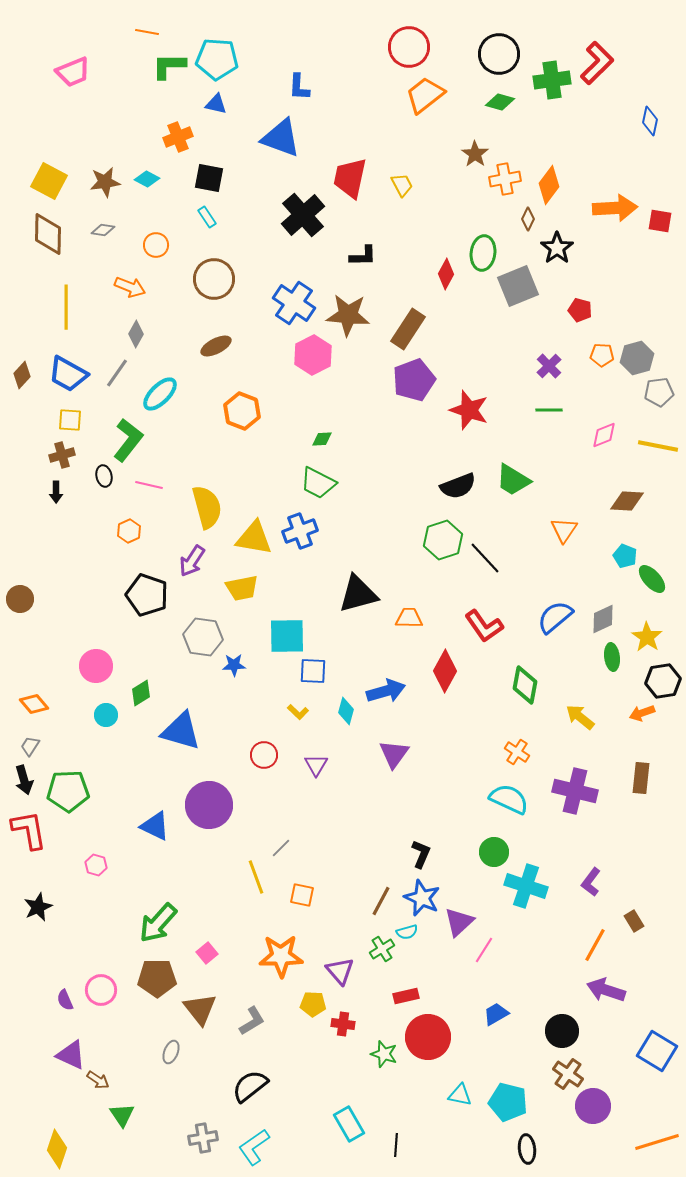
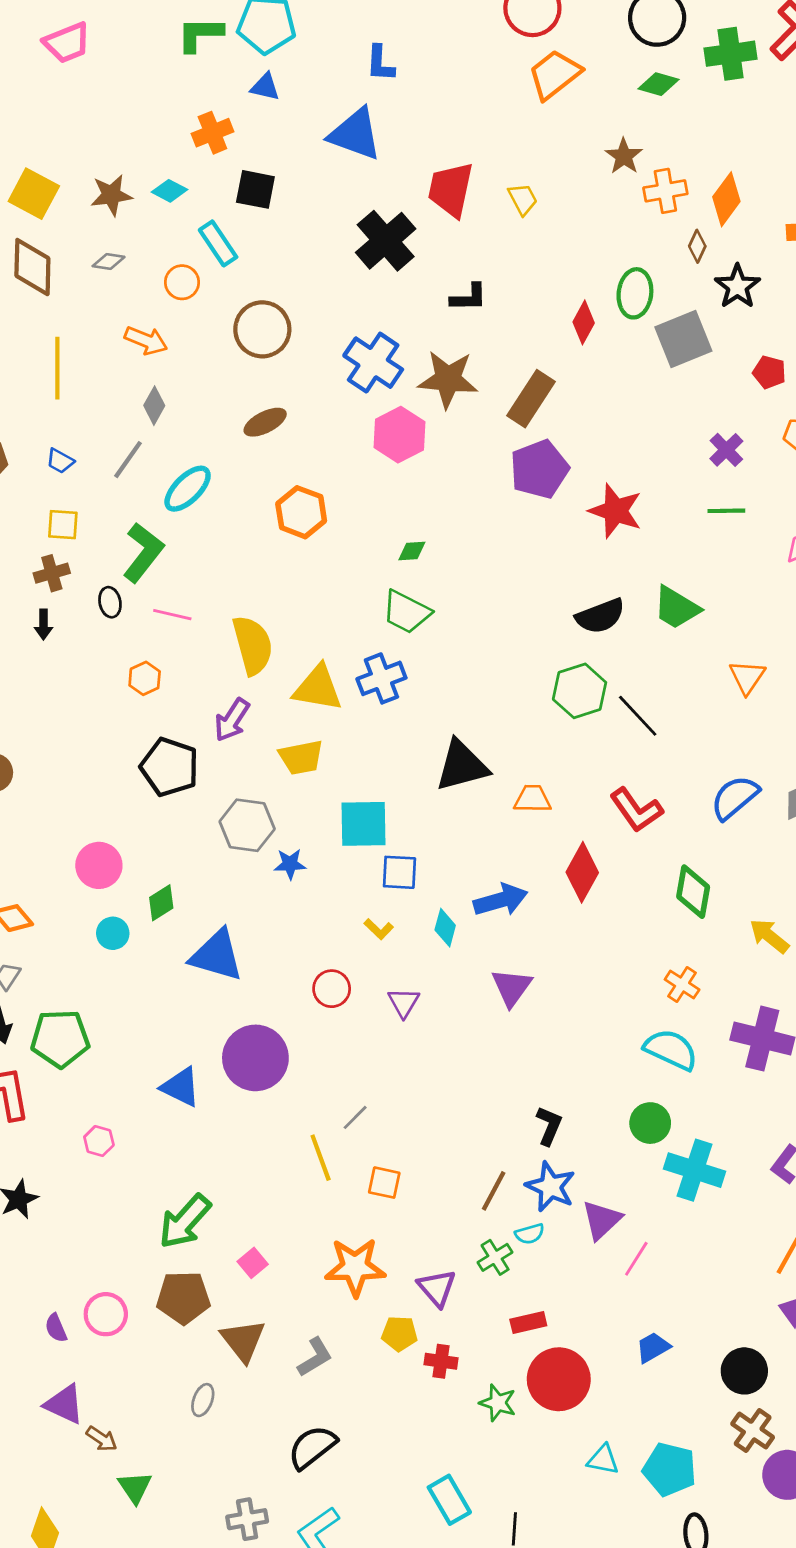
cyan rectangle: (207, 217) -> (218, 243), moved, size x1.5
blue trapezoid: (68, 374) -> (60, 461), size x0.5

